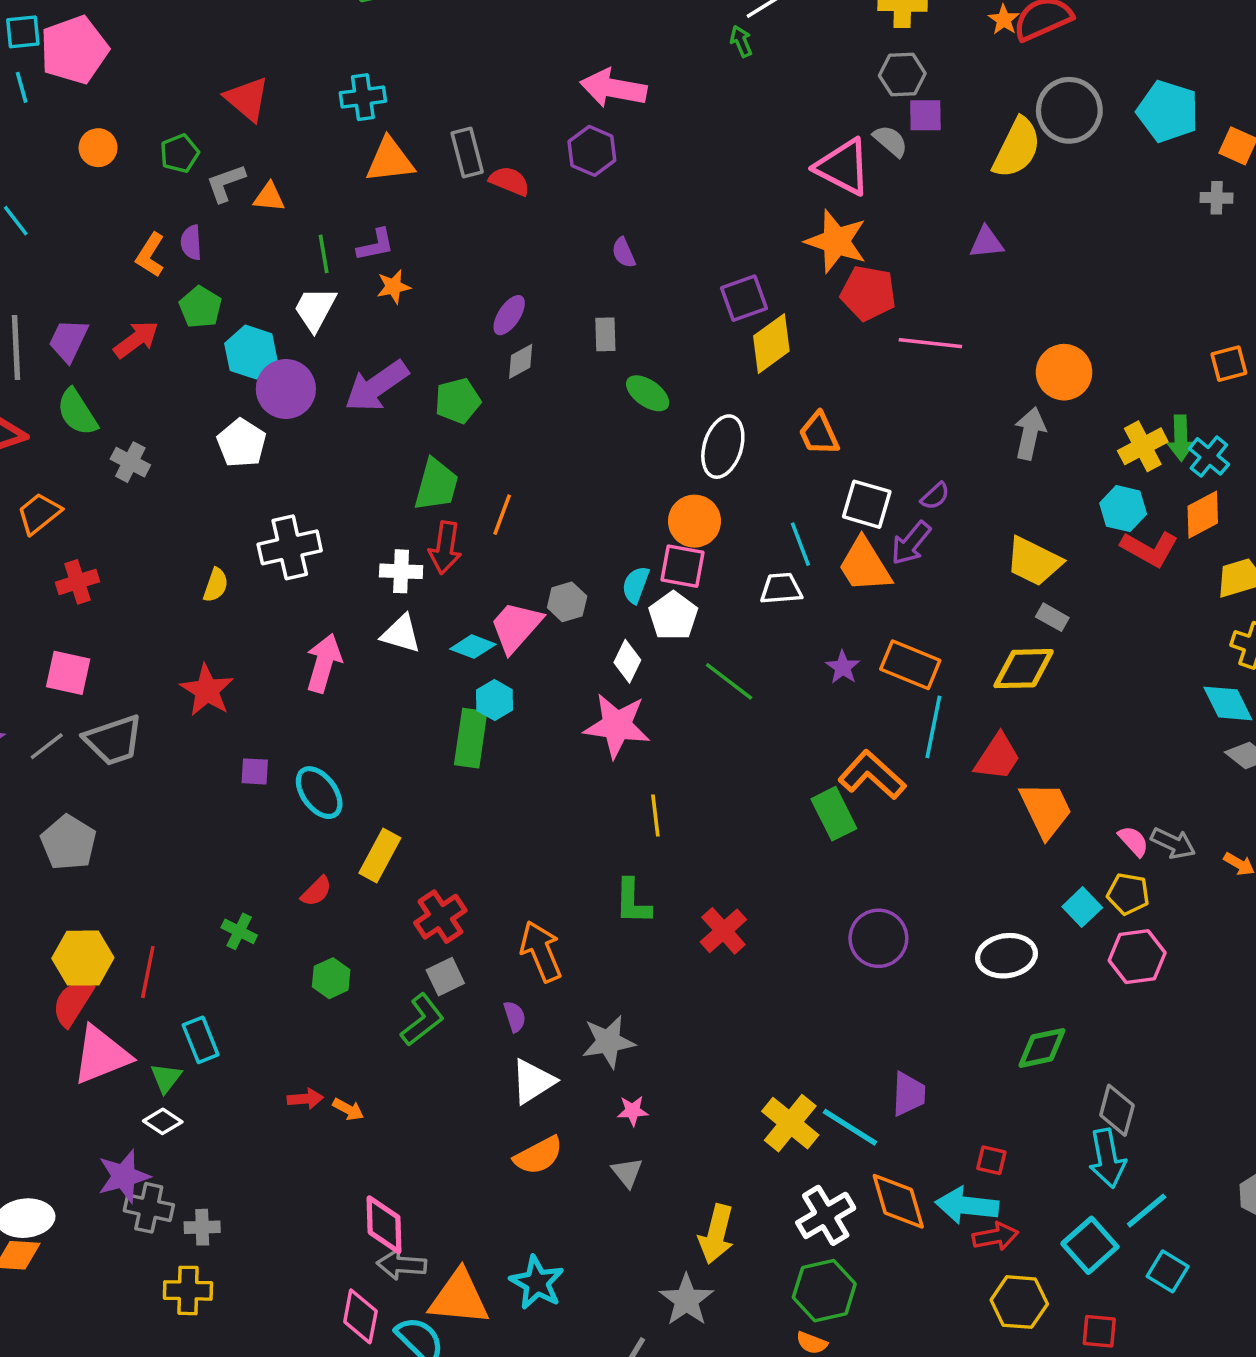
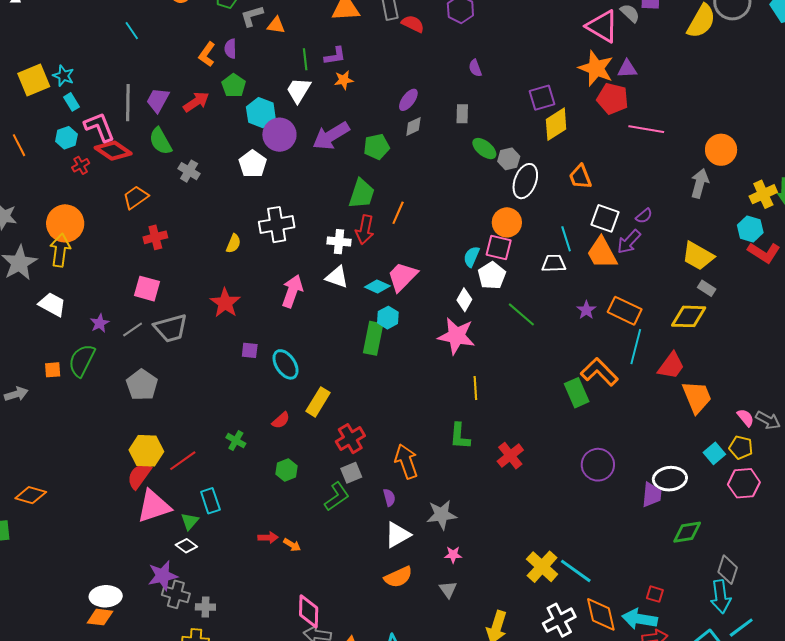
purple triangle: (986, 242) -> (627, 69), moved
gray hexagon: (567, 602) -> (509, 159), moved
red line: (148, 972) -> (183, 461), turned 40
purple trapezoid: (909, 1094) -> (652, 495), moved

